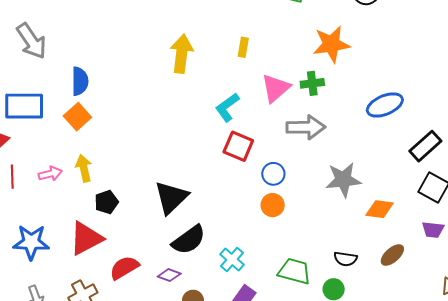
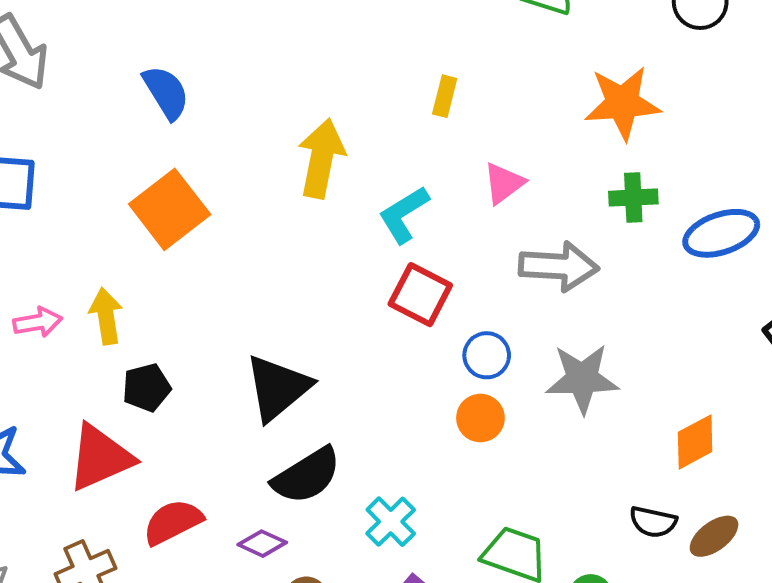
yellow arrow: (182, 54) -> (321, 158), moved
blue semicircle: (80, 81) -> (166, 92), moved, turned -36
green cross: (312, 83) -> (633, 198), moved
pink triangle: (276, 88) -> (504, 183), size x0.7
orange square: (77, 117) -> (170, 209), moved, size x1.4
gray star: (343, 180) -> (582, 379), moved
orange diamond: (380, 209) -> (695, 442), turned -40
black semicircle: (346, 259) -> (653, 522), moved

